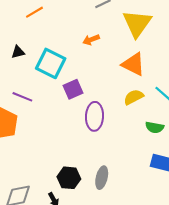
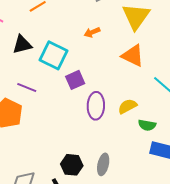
black triangle: (18, 52) -> (22, 45), size x1.5
yellow semicircle: (134, 97) -> (127, 106), moved
green semicircle: (155, 127) -> (147, 125), moved

